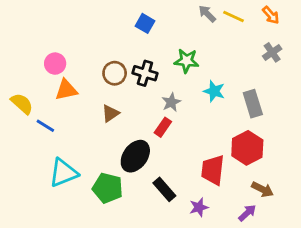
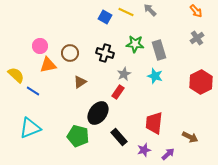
yellow line: (233, 17) -> (126, 12), moved
brown circle: (115, 73) -> (70, 53), moved
cyan star: (214, 91) -> (155, 76), moved
gray rectangle: (253, 104) -> (159, 50), moved
red hexagon: (247, 148) -> (201, 82), moved
cyan triangle: (63, 173) -> (30, 128), moved
purple arrow: (247, 213) -> (168, 154), moved

